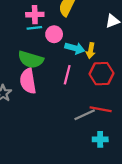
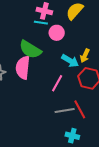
cyan arrow: (75, 48) -> (70, 61), moved
pink line: (67, 75) -> (57, 83), moved
red line: (101, 109) -> (80, 109), turned 36

